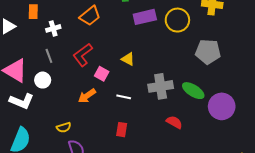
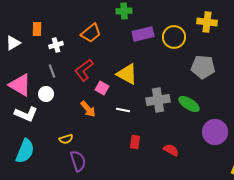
yellow triangle: (128, 59) -> (127, 74), size x1.6
orange arrow: (87, 96) -> (88, 109), turned -96
purple circle: (222, 106) -> (215, 132), moved
red semicircle: (174, 122) -> (171, 150), moved
red rectangle: (122, 130) -> (135, 142), moved

